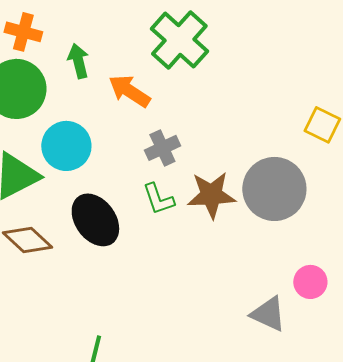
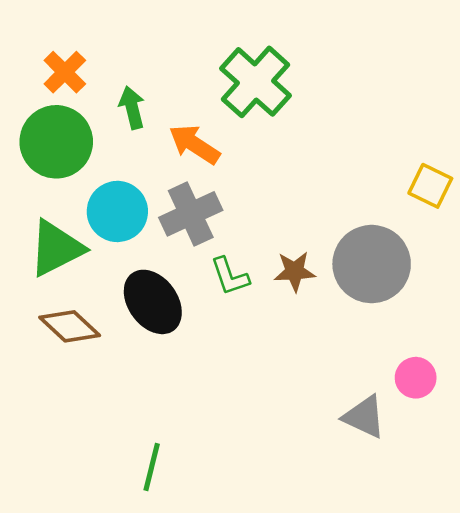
orange cross: (23, 32) -> (65, 72), turned 30
gray cross: (162, 148) -> (191, 214), moved, size x1.4
brown star: (211, 195) -> (295, 271), size x0.7

